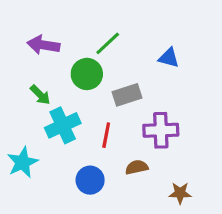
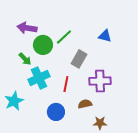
green line: (108, 43) -> (64, 37), moved
green circle: (87, 74) -> (43, 45), moved
gray rectangle: (127, 95) -> (79, 59), turned -42
brown star: (180, 193) -> (100, 123), moved

